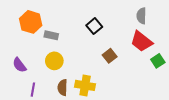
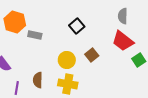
yellow circle: (54, 61) -> (67, 60), moved
brown semicircle: (63, 88) -> (38, 80), moved

